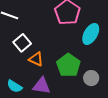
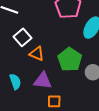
cyan semicircle: (15, 86) -> (15, 82), turned -140

